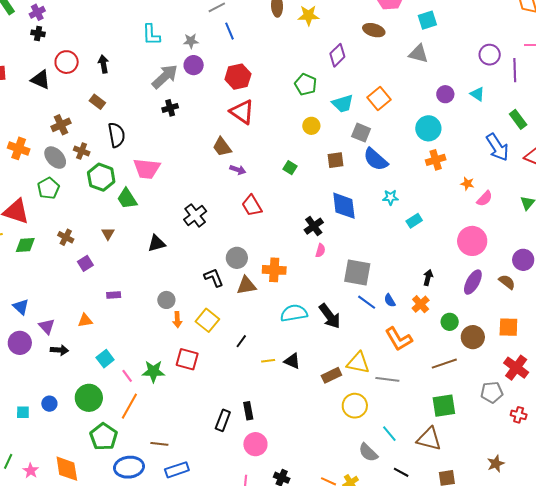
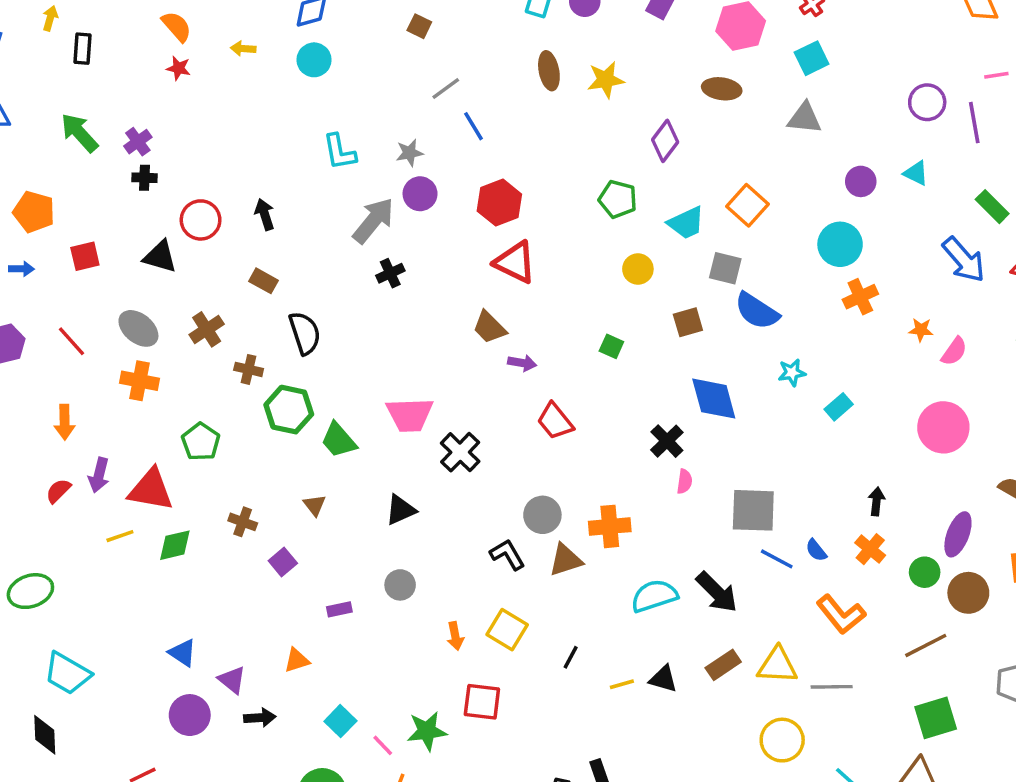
gray ellipse: (55, 158) -> (138, 328), moved
pink trapezoid: (147, 169) -> (410, 415), moved
purple ellipse: (473, 282) -> (958, 534), moved
gray circle: (166, 300) -> (400, 585), moved
brown rectangle: (331, 375) -> (723, 665), moved

